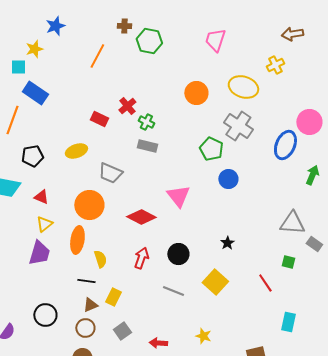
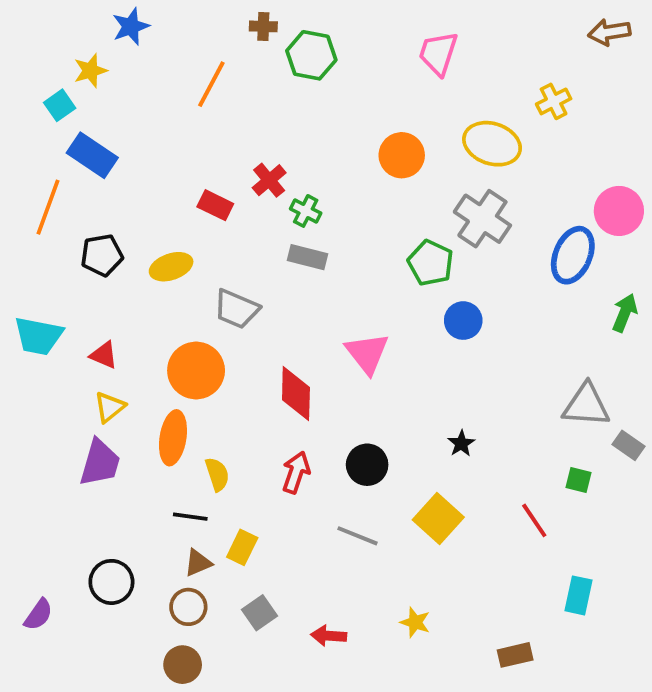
brown arrow: (292, 34) -> (609, 32), moved
cyan square: (18, 67) -> (60, 105), turned -35
black pentagon: (32, 156) -> (102, 255), moved
red diamond: (141, 217) -> (296, 394), turned 64

